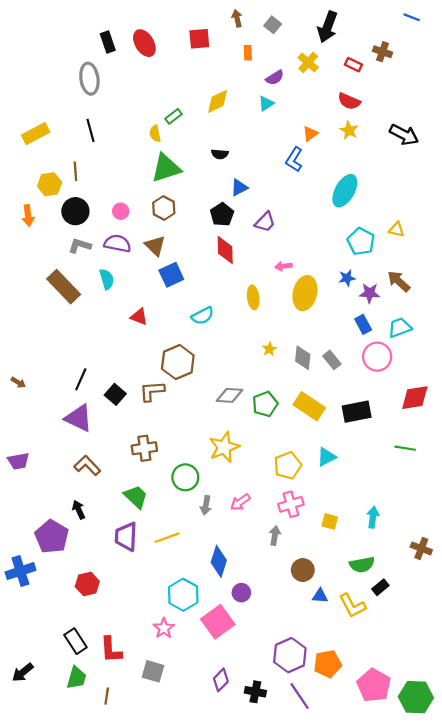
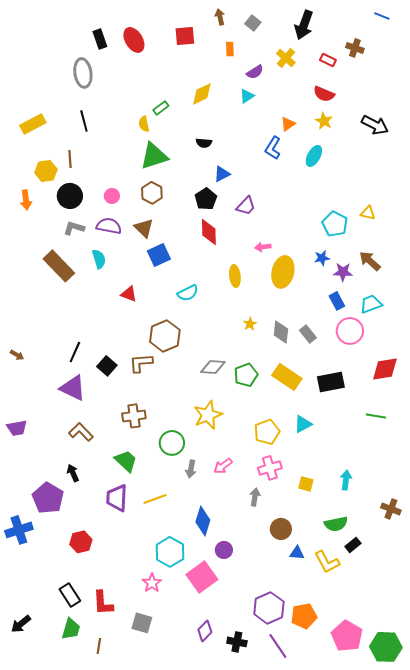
cyan ellipse: (345, 191) -> (314, 156), moved, size x0.7

